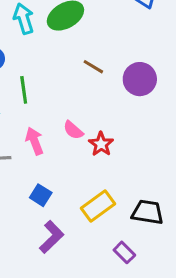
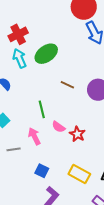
green line: (24, 90) -> (42, 109), moved
yellow rectangle: (98, 206) -> (79, 174), turned 70

